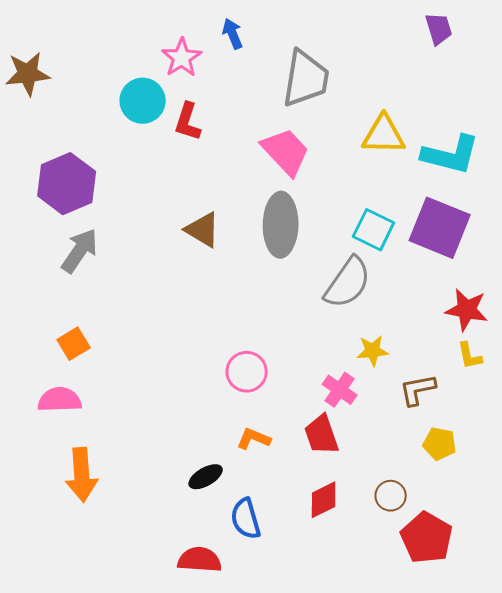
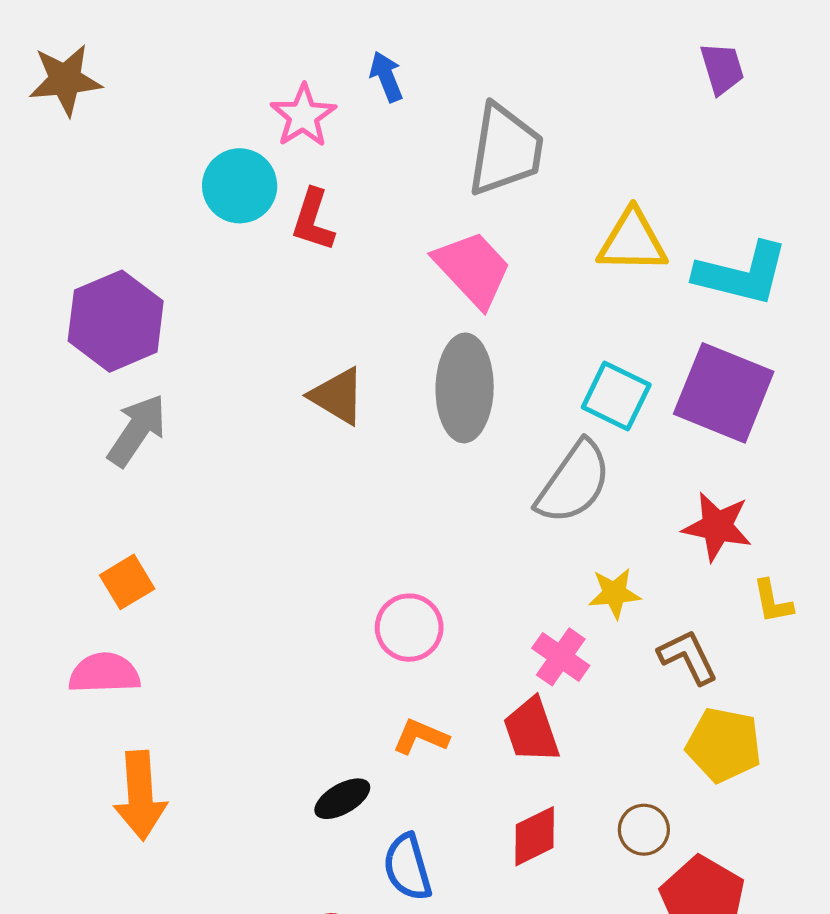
brown star: (28, 74) -> (65, 80), moved
red star: (467, 310) -> (717, 526), moved
brown L-shape: (418, 390) -> (688, 657), turned 75
yellow pentagon: (440, 444) -> (724, 745), size x1.4

